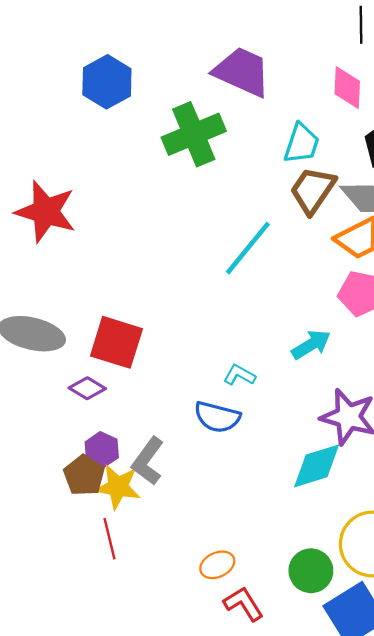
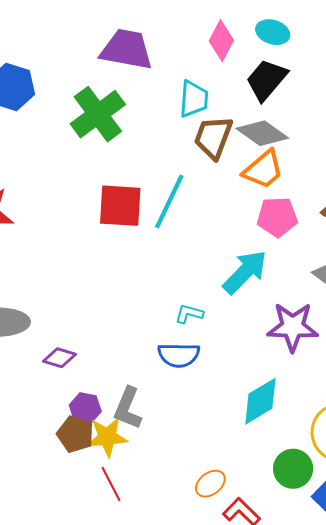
pink diamond: (347, 88) -> (221, 41), turned 39
red square: (116, 342) -> (120, 206), moved
cyan arrow: (311, 345) -> (245, 272), size x1.4
cyan diamond: (317, 466) -> (260, 401), moved

